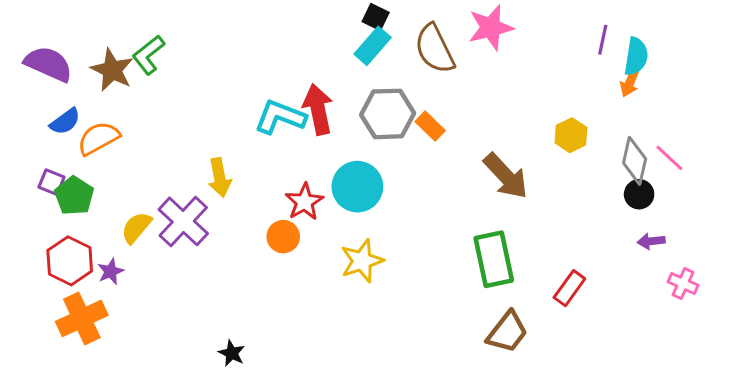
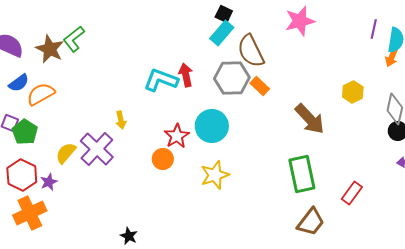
brown semicircle: (435, 49) -> (251, 51), moved
red arrow: (318, 109) -> (186, 75), size x0.7
yellow arrow: (220, 178) -> (121, 120), size x0.7

